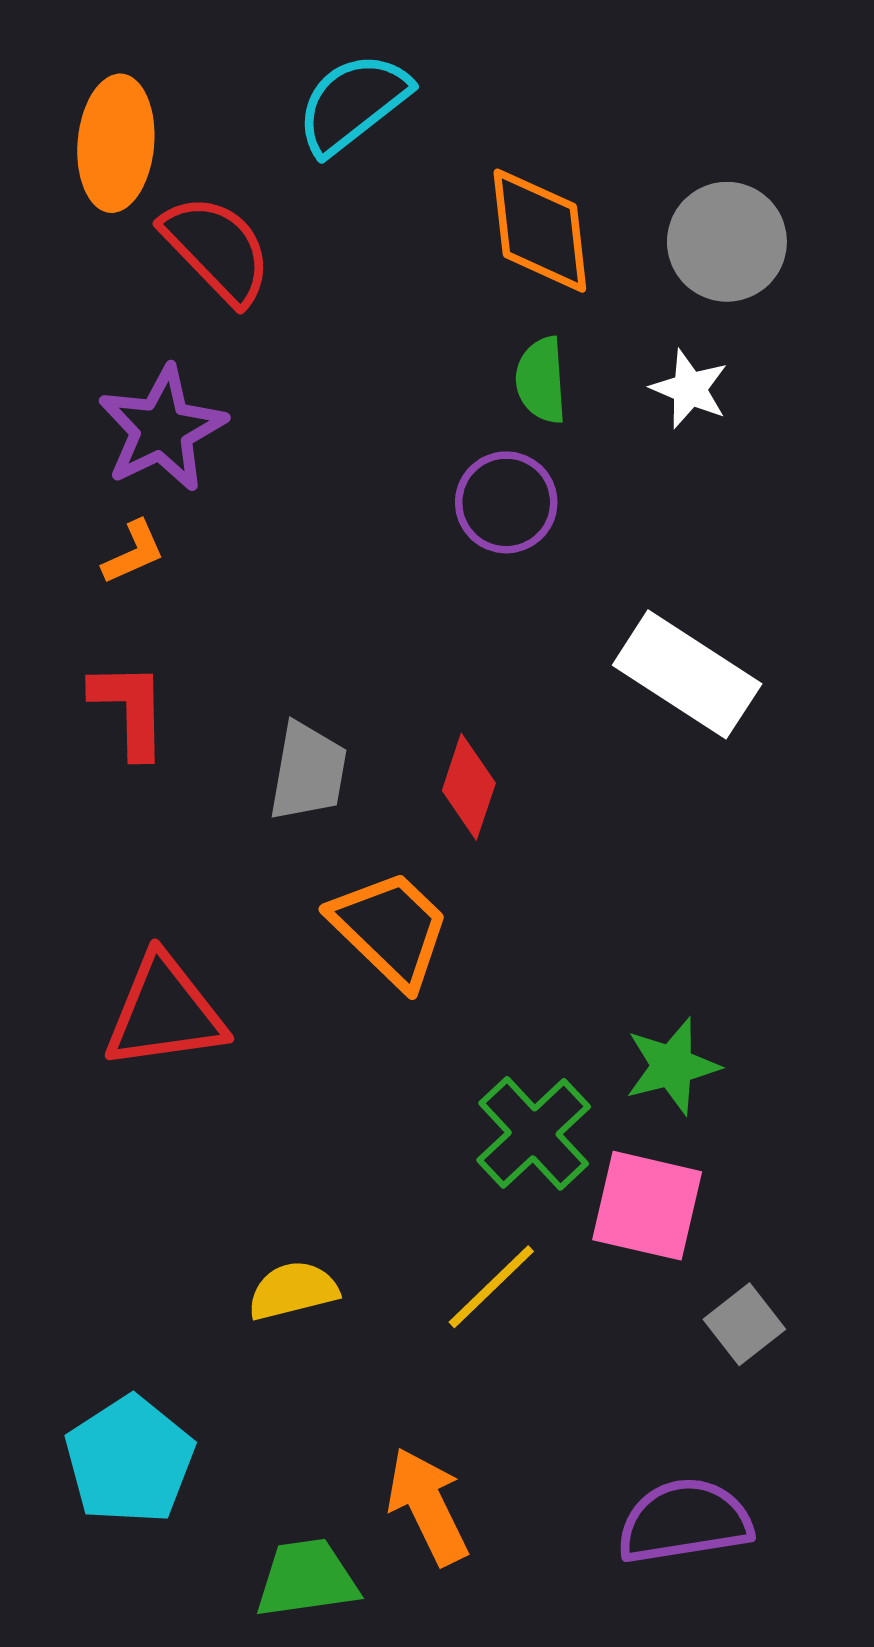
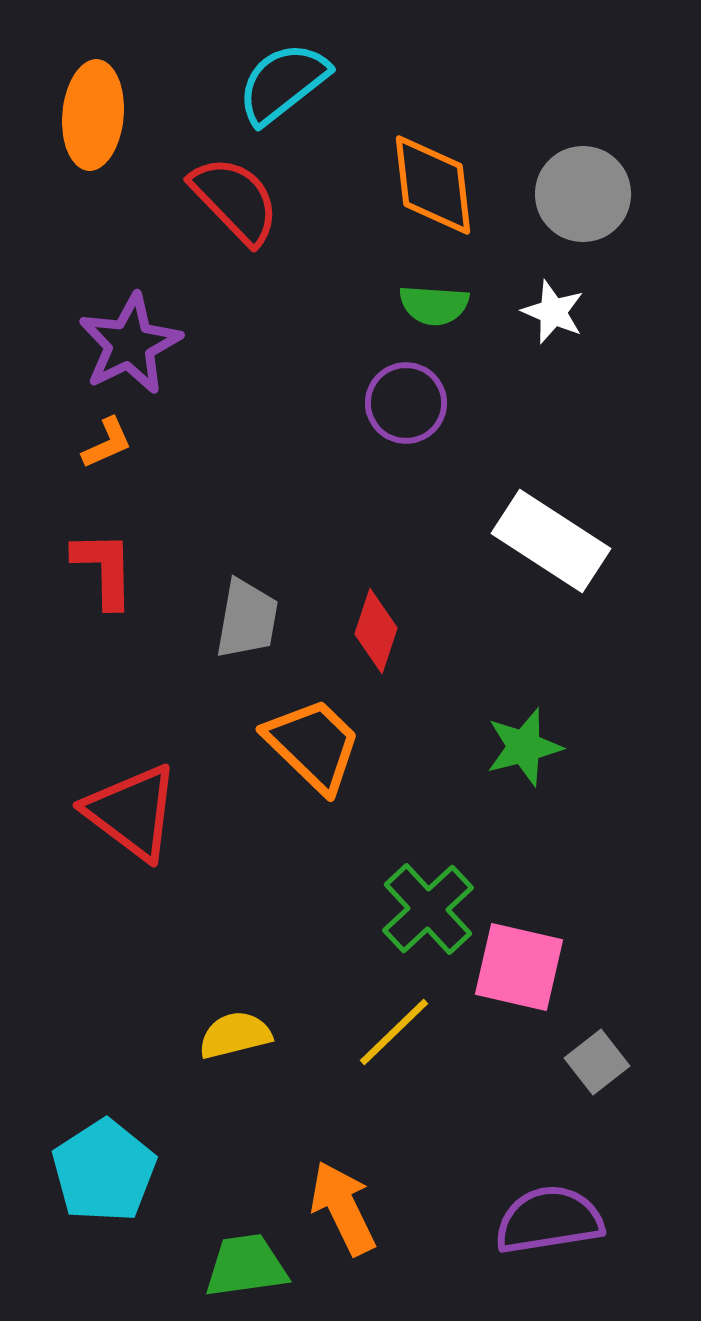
red semicircle: (217, 249) -> (235, 200), moved
green semicircle: (541, 380) -> (434, 305), turned -82
red triangle: (165, 1012) -> (132, 812), turned 45
green star: (672, 1066) -> (524, 747), moved

